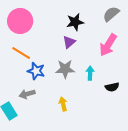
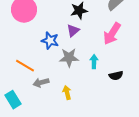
orange line: (21, 53) -> (25, 66), moved
blue star: (36, 71) -> (50, 41), moved
gray arrow: (27, 94) -> (41, 83), moved

